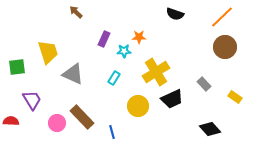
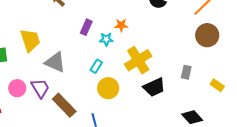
gray rectangle: (204, 84) -> (186, 72), turned 56
purple trapezoid: (32, 100) -> (40, 88), moved
yellow circle: (138, 106) -> (108, 88), moved
pink circle: (57, 123) -> (17, 88), moved

